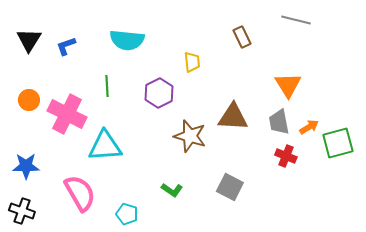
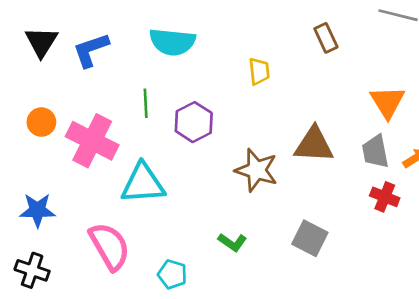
blue L-shape: (66, 46) -> (91, 50), size x1.4
purple hexagon: (159, 93) -> (194, 122), moved

